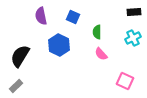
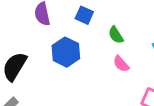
green semicircle: (97, 32) -> (116, 35), turned -32

